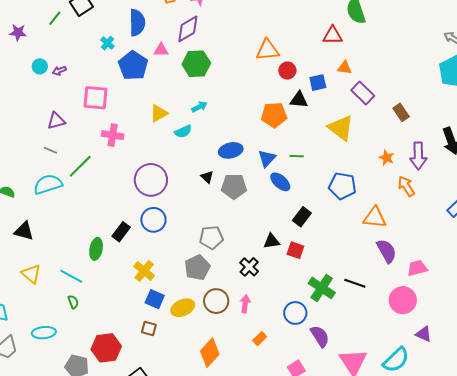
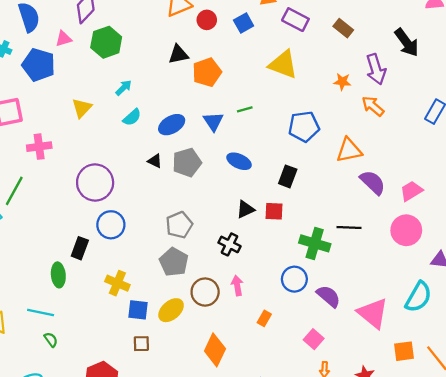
black triangle: (299, 100) -> (178, 54), moved
cyan semicircle: (183, 131) -> (132, 117), moved
blue ellipse: (280, 182) -> (239, 161), moved
black rectangle: (302, 217) -> (288, 176), moved

